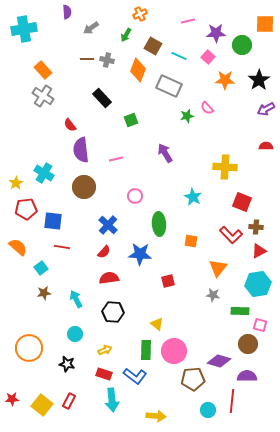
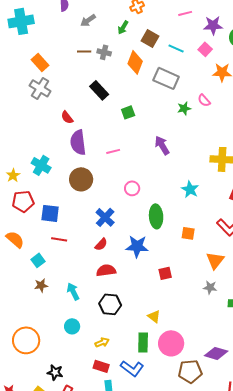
black star: (67, 364) -> (55, 372), moved

